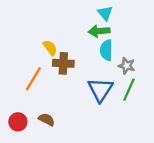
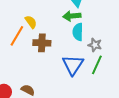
yellow semicircle: (50, 48) -> (31, 22), moved
orange line: (33, 79) -> (17, 36), moved

